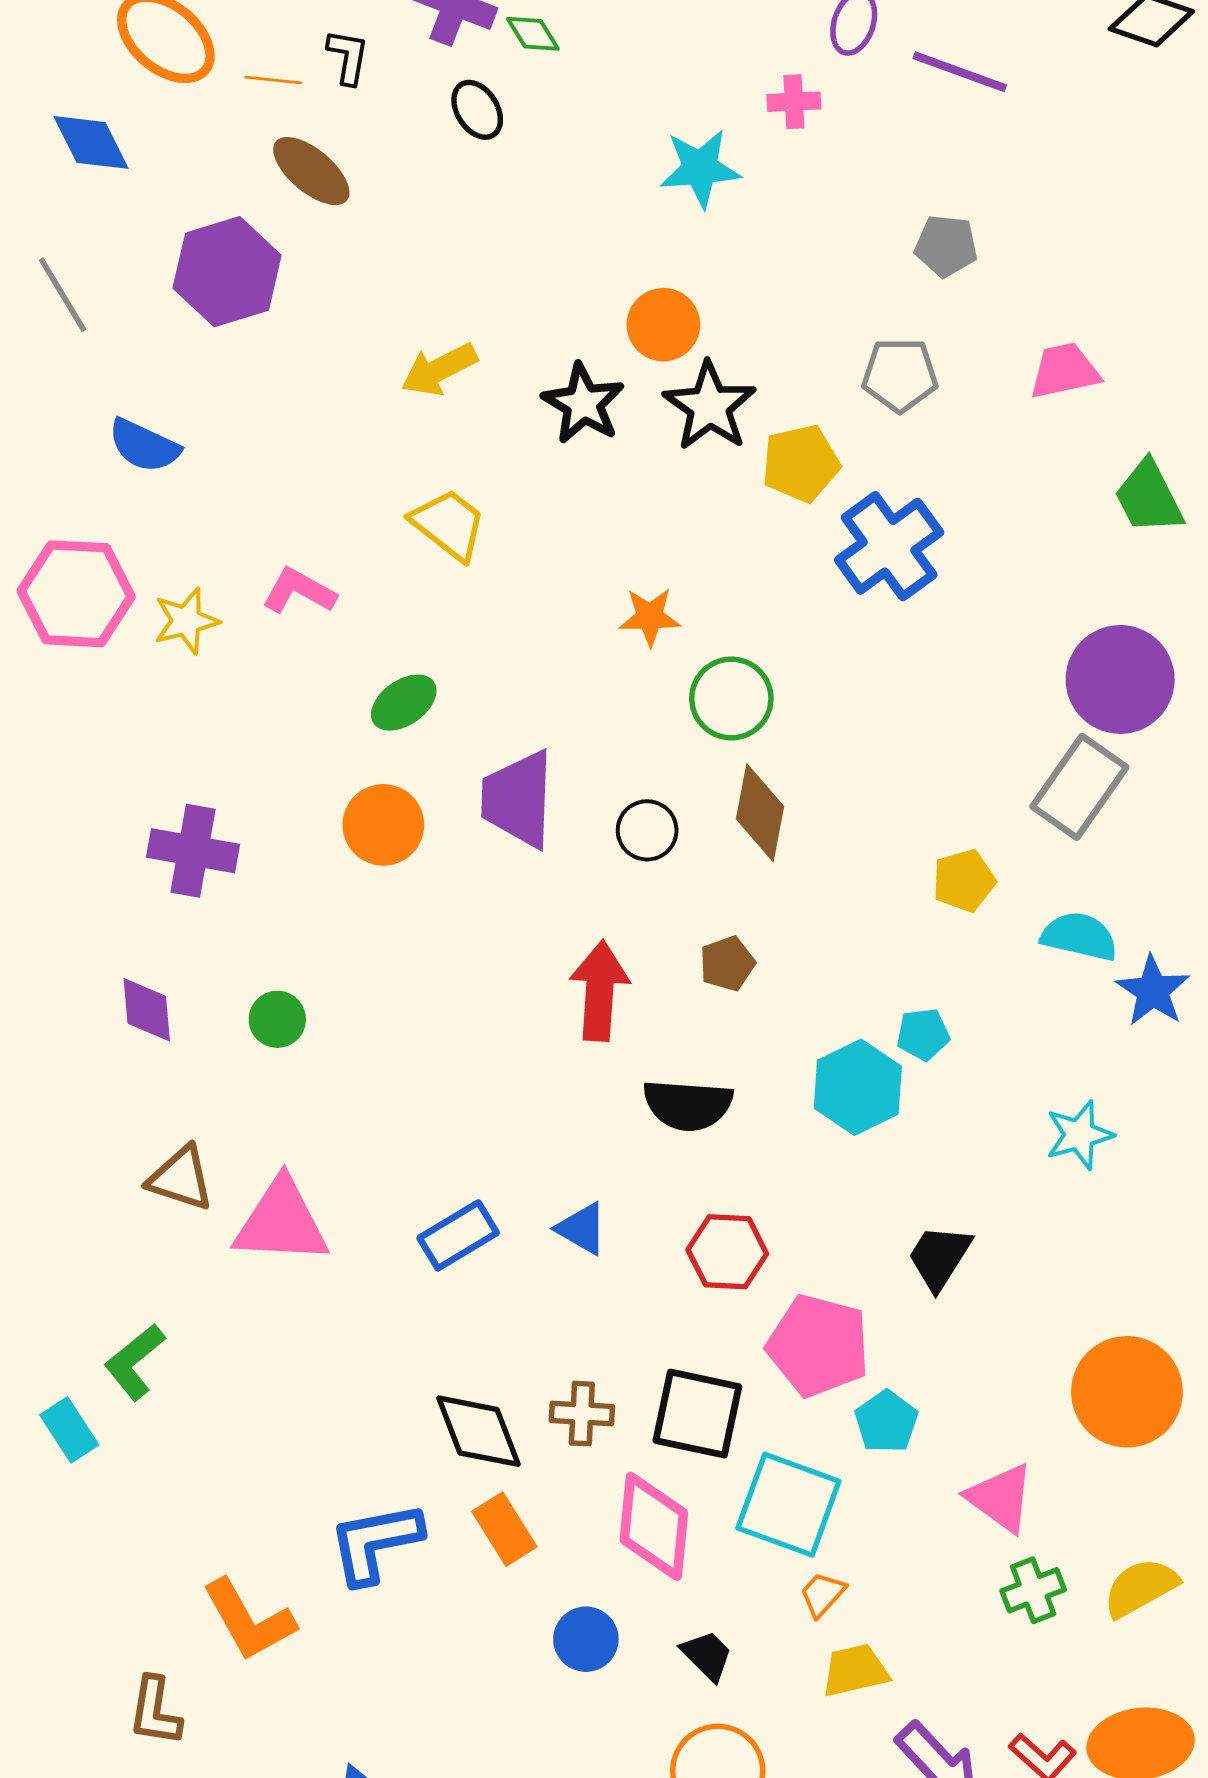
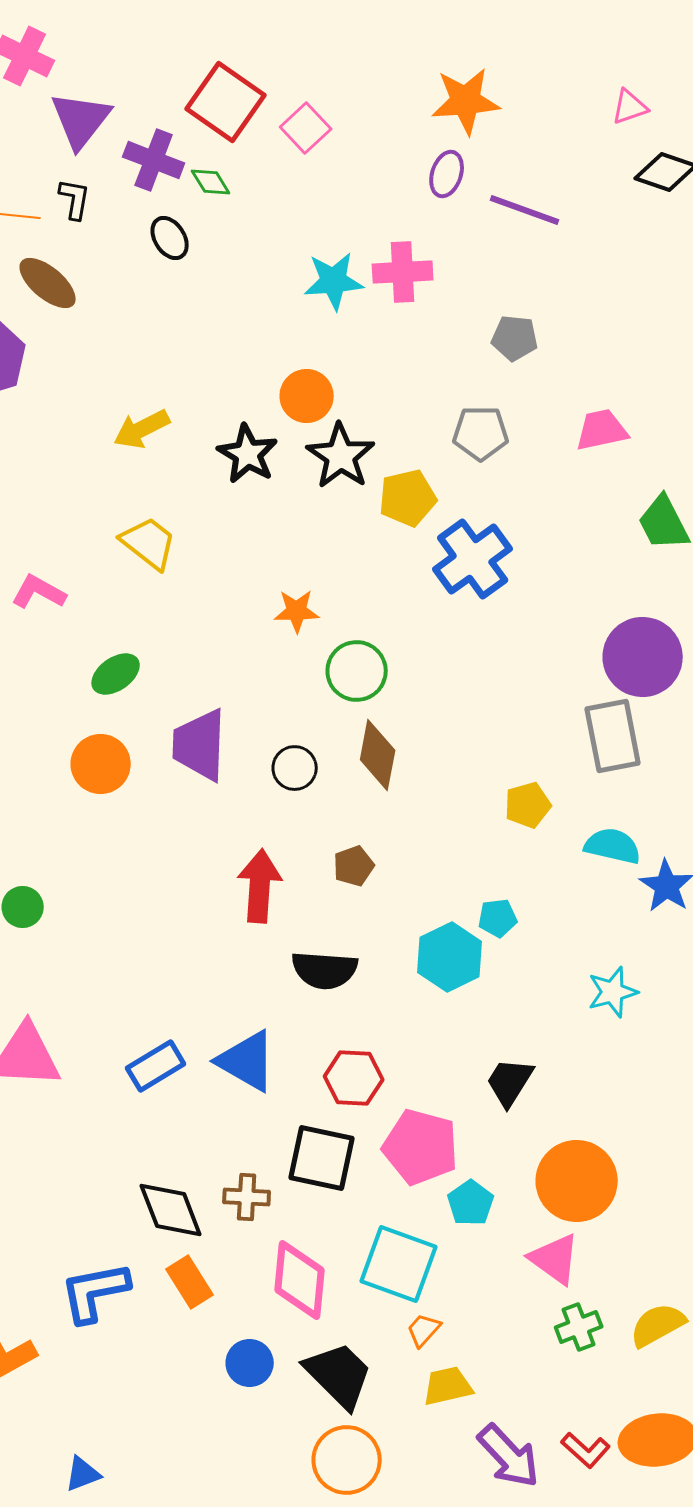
pink cross: (794, 102) -> (403, 272), moved, size x1.5
gray rectangle: (1079, 787) -> (613, 736), turned -46
blue triangle: (582, 1229) -> (247, 1061), size x1.6
orange circle: (1127, 1392) -> (577, 1181), moved
black square: (697, 1414) -> (322, 1158), moved
black trapezoid: (707, 1655) -> (339, 1375), size x1.8

